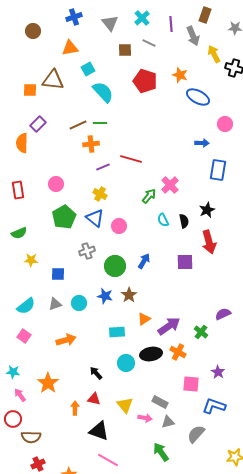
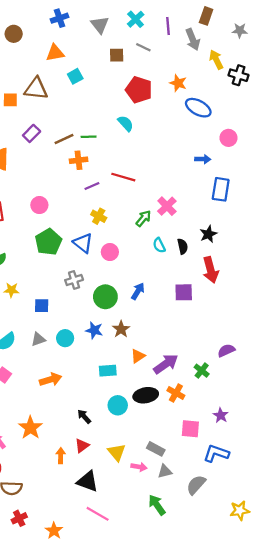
cyan semicircle: (103, 92) -> (126, 123), moved, size x0.7
purple rectangle: (38, 124) -> (32, 133), moved
yellow cross: (100, 194) -> (99, 216), moved
red triangle: (94, 399) -> (82, 446), turned -48

